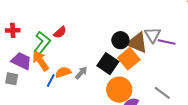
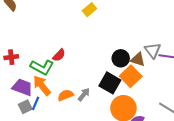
green L-shape: (42, 43) -> (42, 67), turned 85
brown triangle: (137, 43) -> (138, 59), size x0.7
gray square: (12, 79) -> (25, 107), moved, turned -32
blue line: (51, 80) -> (36, 103), moved

